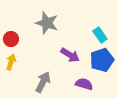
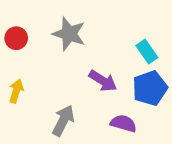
red circle: (11, 39) -> (16, 38), moved

